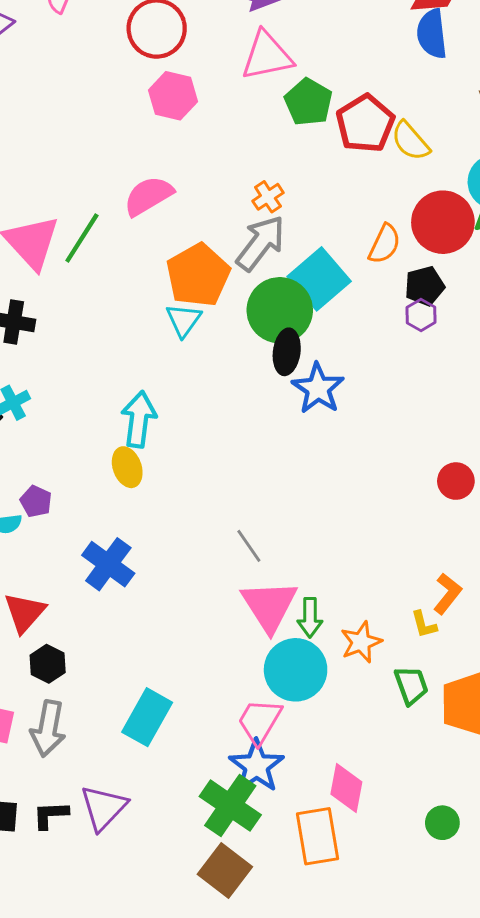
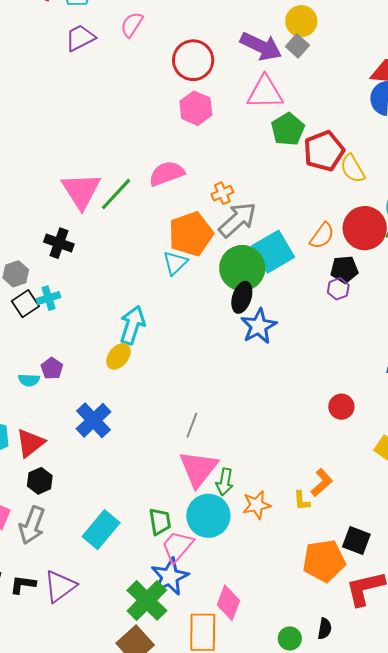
orange cross: (268, 197) -> (222, 193), moved
yellow ellipse: (127, 467) -> (118, 356), turned 48
gray line: (249, 546) -> (192, 425), turned 45
green trapezoid: (411, 685) -> (160, 522), moved

